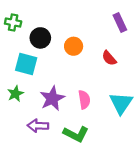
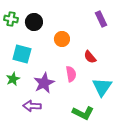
black circle: (40, 38) -> (34, 22), moved
red semicircle: (109, 58) -> (90, 57), moved
pink semicircle: (84, 100) -> (71, 74), moved
green L-shape: (76, 134) -> (83, 113), moved

